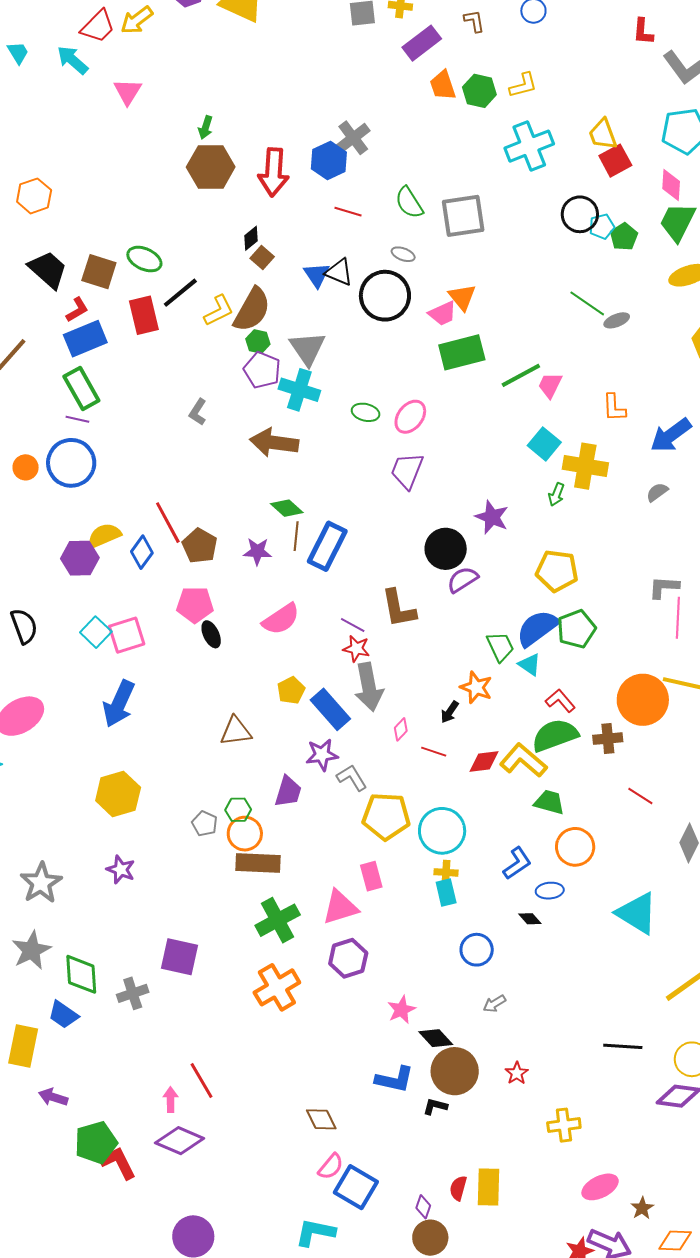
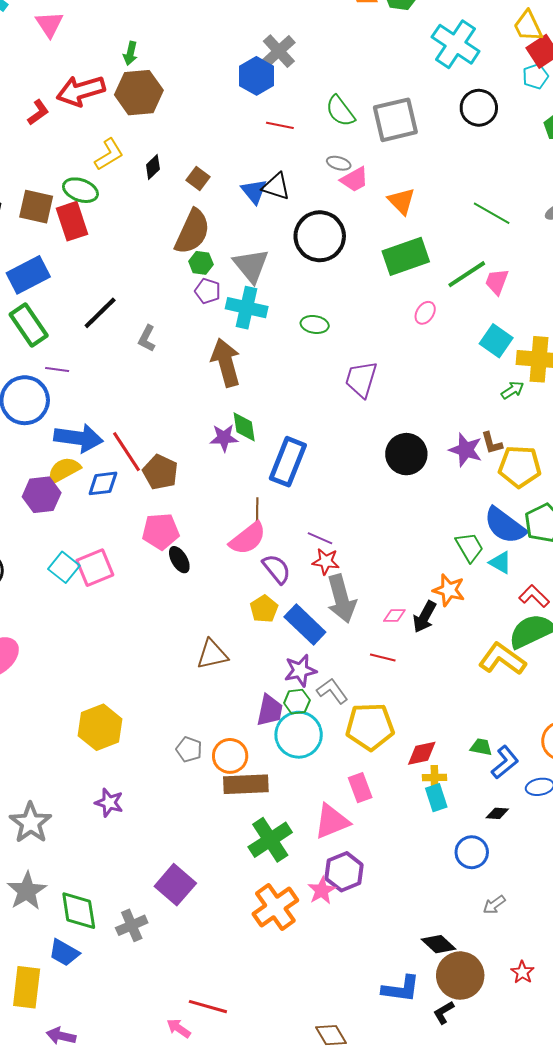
cyan cross: (529, 146) -> (456, 44), turned -30
red arrow: (274, 172) -> (81, 91), moved, turned 75
black circle: (580, 214) -> (479, 108), moved
cyan pentagon: (602, 226) -> (535, 76), moved
black diamond: (251, 238) -> (153, 167), moved
black line: (180, 293) -> (100, 313), moved
black circle: (385, 296) -> (320, 236), moved
green line: (587, 303) -> (492, 213), moved
red L-shape: (77, 310) -> (38, 112), moved
yellow L-shape: (219, 311) -> (109, 154), moved
pink trapezoid: (443, 313) -> (355, 179), moved
red rectangle: (144, 315) -> (72, 221), moved
purple pentagon: (262, 370) -> (208, 291), size x0.7
pink ellipse: (410, 417) -> (425, 313), moved, size x0.7
purple line: (77, 419) -> (57, 370), moved
brown arrow: (274, 443) -> (226, 363), turned 72
green arrow: (556, 494) -> (513, 390), turned -140
green diamond: (287, 508) -> (244, 427), turned 44
purple star: (492, 517) -> (466, 450), moved
brown line: (296, 536) -> (257, 512), moved
purple star: (257, 551) -> (224, 438), moved
blue diamond: (142, 552) -> (103, 483), turned 52
purple semicircle: (463, 580) -> (277, 569), moved, turned 88
brown L-shape: (399, 608) -> (492, 443), moved, size x0.6
blue semicircle: (537, 628) -> (505, 525), turned -102
blue arrow: (119, 704) -> (78, 438), moved, turned -102
black arrow: (450, 712) -> (424, 617), size x1.4
pink diamond: (401, 729) -> (394, 615), moved, turned 50
red line: (434, 752) -> (383, 657), moved
red diamond: (484, 762) -> (422, 753), moved
green trapezoid: (549, 802) -> (481, 747), moved, size x0.7
green hexagon: (238, 810) -> (297, 702), moved
cyan circle: (442, 831) -> (299, 735), moved
black diamond: (530, 919) -> (497, 813), moved, turned -40
purple square: (179, 957) -> (175, 885), turned 33
pink star: (401, 1010) -> (322, 891), moved
red line: (202, 1081) -> (208, 1007), turned -39
pink arrow: (171, 1100) -> (179, 1028), turned -50
black L-shape: (435, 1106) -> (444, 1012), turned -40

